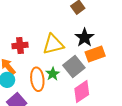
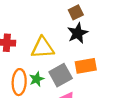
black star: (85, 38) -> (78, 33), moved

